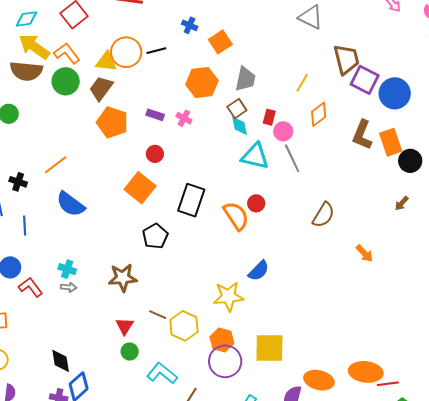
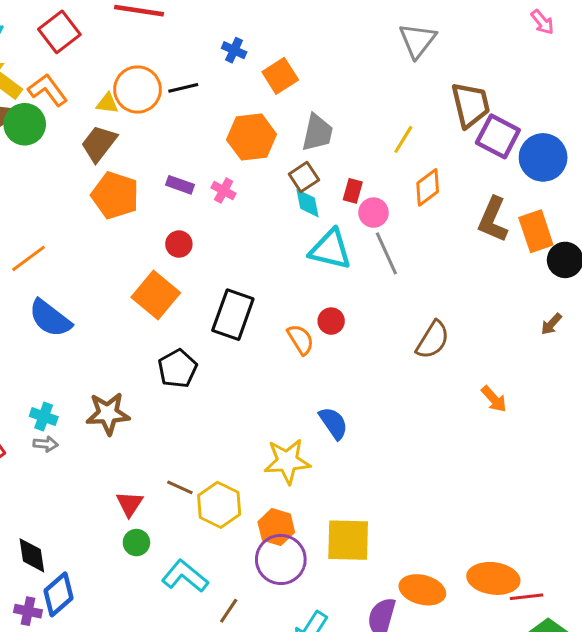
gray triangle: (311, 17) -> (417, 40), turned 40
yellow triangle: (106, 62) -> (107, 103), size x0.7
green circle: (66, 81) -> (25, 124), moved
orange semicircle: (236, 216) -> (300, 339), size x0.7
blue semicircle: (259, 271) -> (333, 423), turned -80
brown star: (123, 278) -> (108, 414), moved

